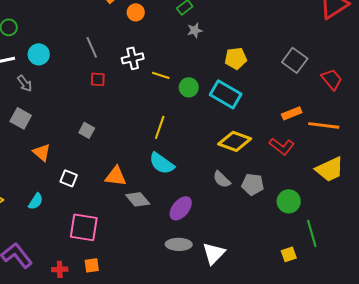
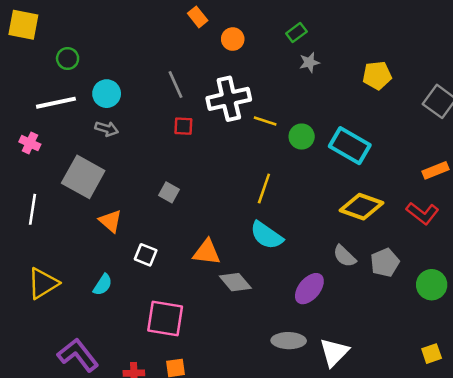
white cross: (133, 58) -> (229, 99), size x1.5
yellow pentagon: (236, 58) -> (377, 75), moved
gray arrow: (25, 83) -> (107, 129), moved, turned -36
gray square: (21, 118) -> (83, 177), size x1.5
gray pentagon: (253, 184) -> (385, 263), turned -30
purple ellipse: (181, 208) -> (309, 289), moved

